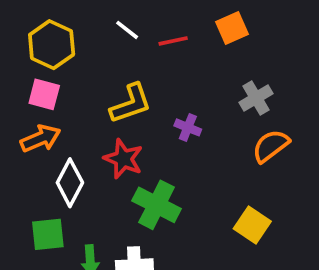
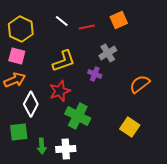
gray cross: (256, 98) -> (108, 53), moved
red star: (123, 159) -> (60, 91), turned 30

